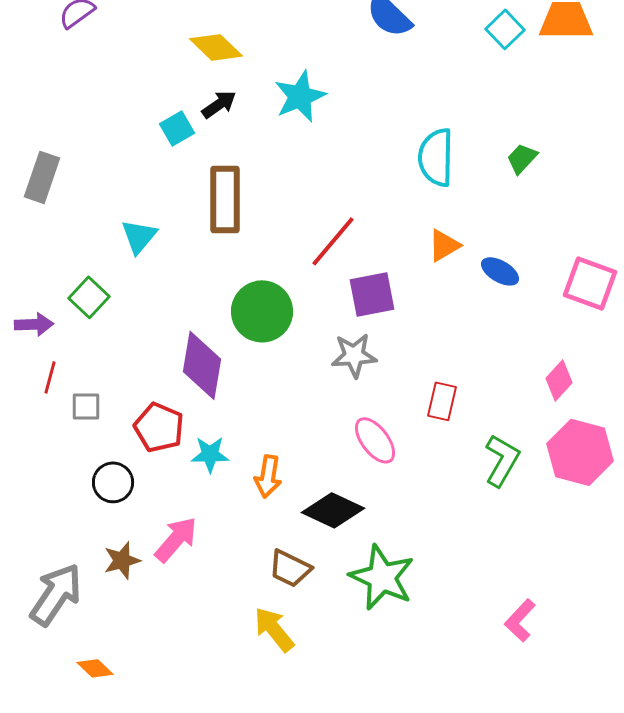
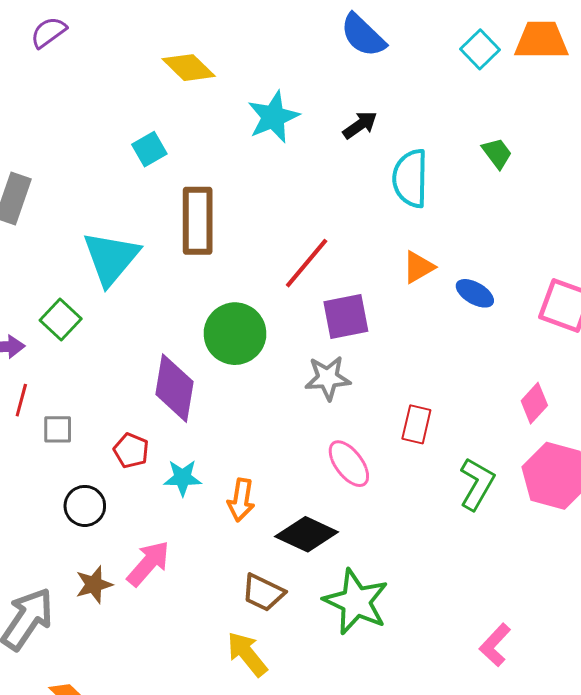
black arrow: (219, 104) -> (360, 125), moved
green trapezoid: (522, 158) -> (497, 153), moved, turned 100
cyan triangle: (139, 236) -> (111, 258), size x1.6
red pentagon: (159, 427) -> (131, 451), size x0.7

